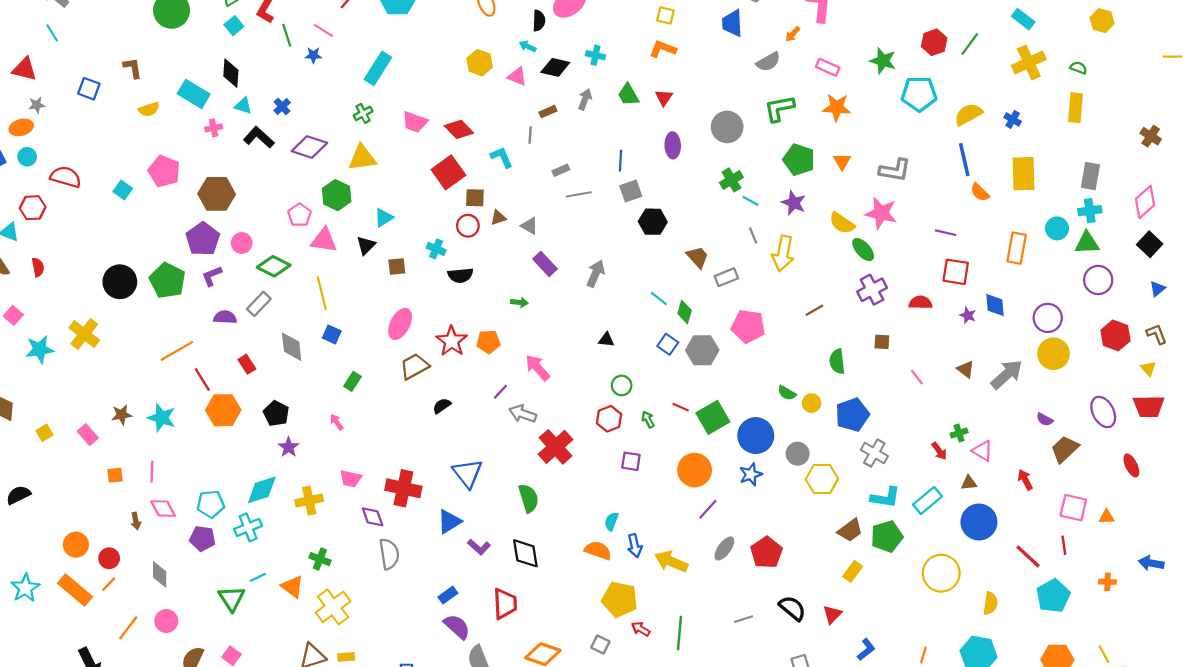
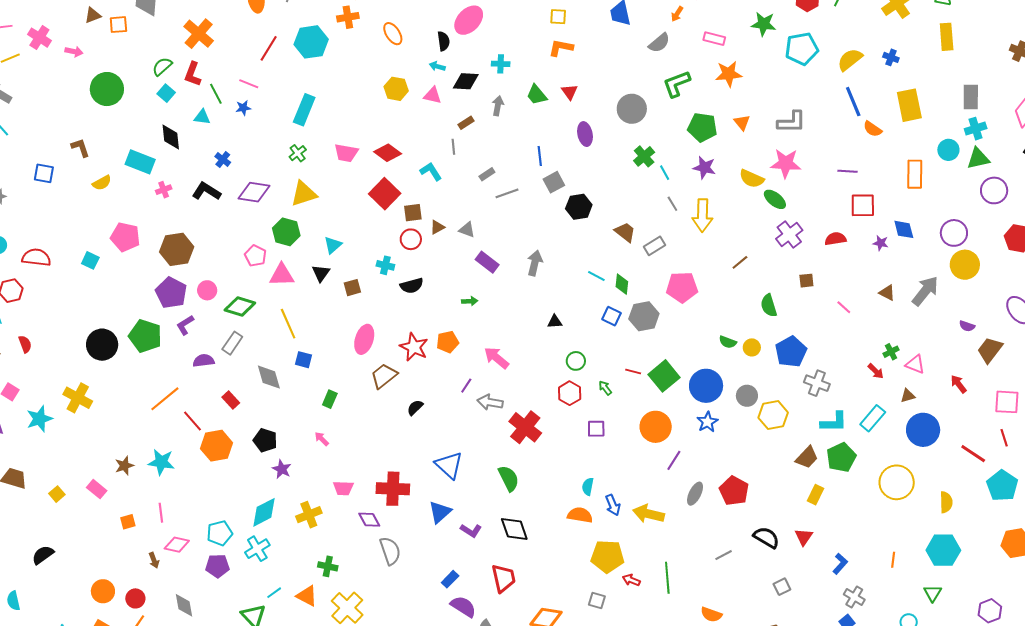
cyan triangle: (243, 106) -> (202, 117), moved
cyan line: (751, 201) -> (665, 173), turned 42
pink diamond: (163, 509) -> (177, 545), turned -40

